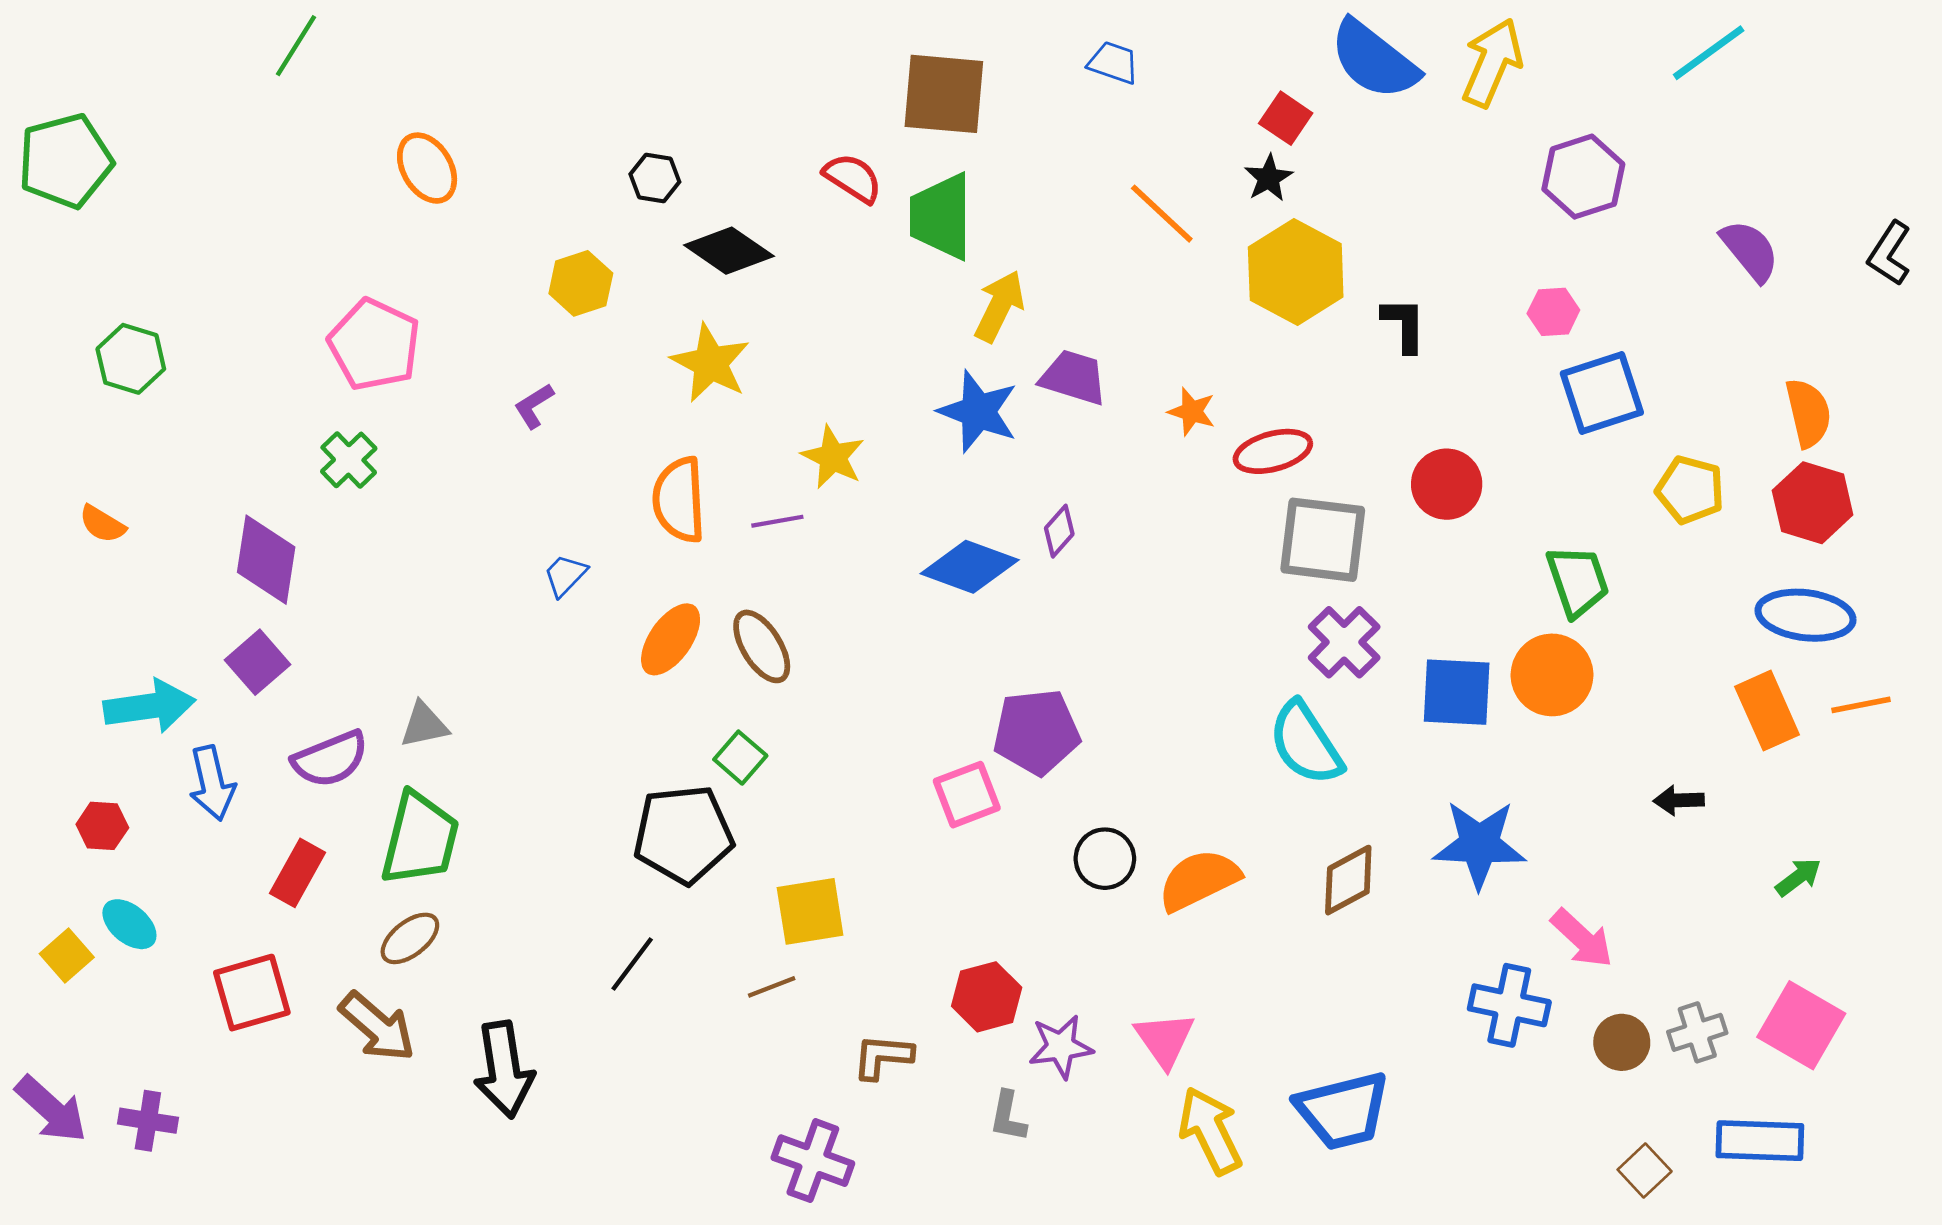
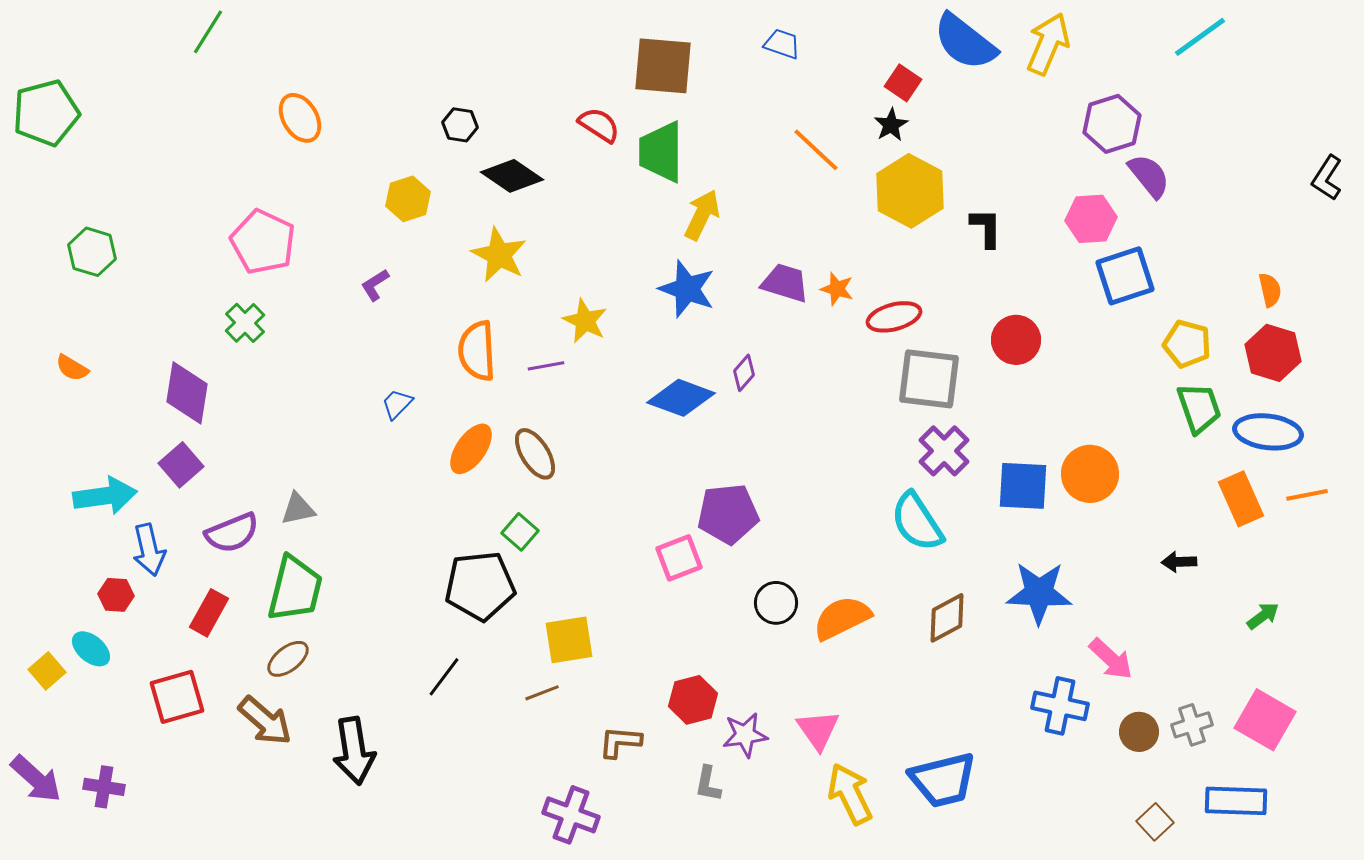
purple semicircle: (1750, 251) -> (1149, 176), moved
pink hexagon: (1553, 312) -> (1091, 219), size x1.4
purple trapezoid: (1074, 377) -> (785, 283), moved
orange semicircle: (1808, 413) -> (1270, 290), size x0.7
green trapezoid: (1578, 581) -> (1199, 408), moved
red hexagon: (102, 826) -> (116, 595), moved

